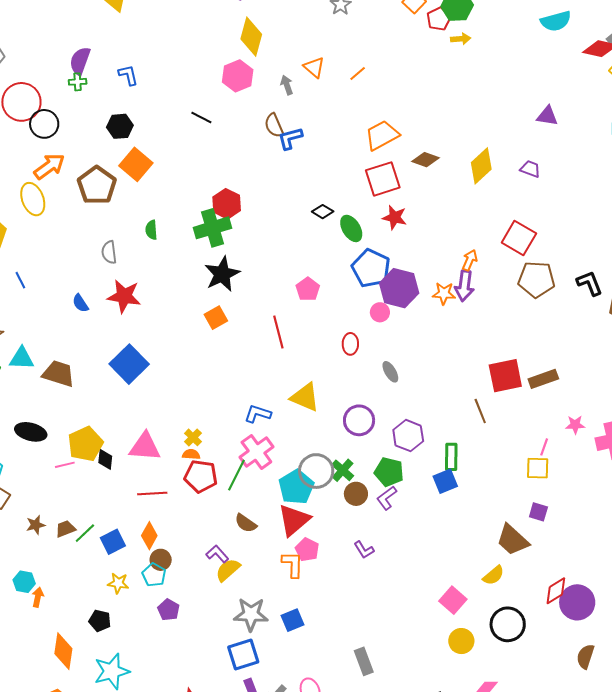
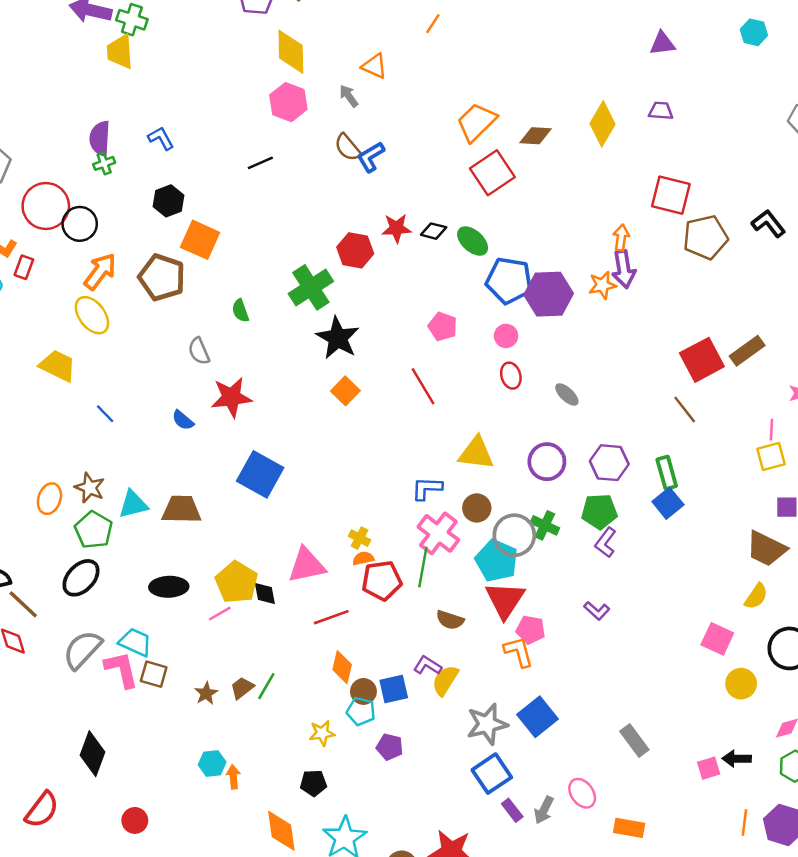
orange line: (358, 73) -> (433, 24), moved
black line: (201, 118) -> (260, 163), turned -35
red hexagon: (227, 204) -> (355, 250), moved
red star: (395, 217) -> (397, 228), moved
pink circle: (380, 312) -> (506, 336), moved
brown circle: (356, 494) -> (477, 508), moved
blue square: (113, 542) -> (394, 689), moved, turned 30
blue square: (292, 620) -> (537, 717), size x1.4

